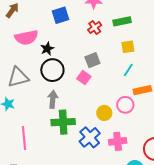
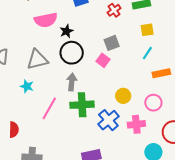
pink circle: (125, 105) -> (153, 103), moved
pink line: (24, 138) -> (49, 108), moved, turned 35

